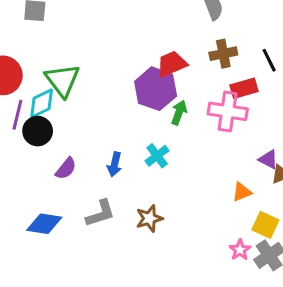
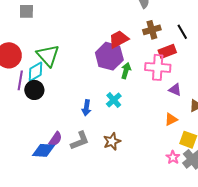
purple triangle: (268, 159) -> (175, 90), moved
purple semicircle: (66, 168) -> (55, 139), moved

